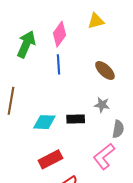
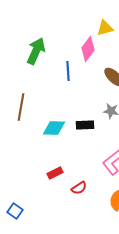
pink diamond: (60, 34) -> (88, 49), moved
red rectangle: (50, 159) -> (55, 173), moved, size x0.7

